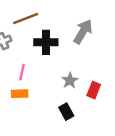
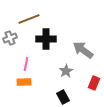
gray arrow: (83, 32) -> (83, 50), moved, turned -85
red rectangle: (94, 90) -> (94, 83), moved

